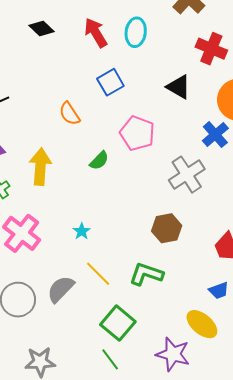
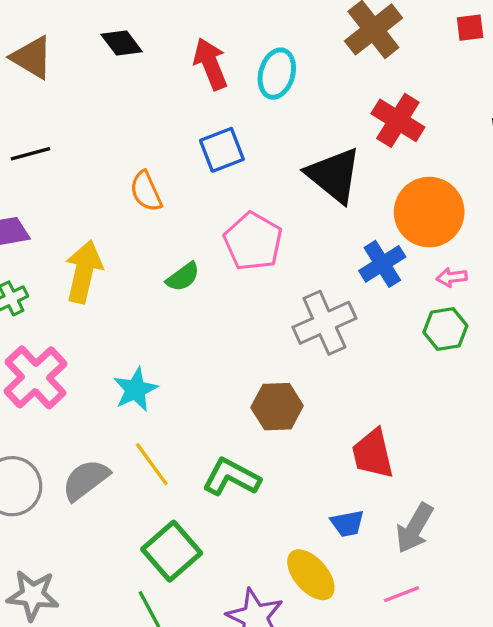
black triangle: (179, 87) -> (334, 175), size x1.4
cyan star: (82, 231) -> (135, 390), size x1.5

